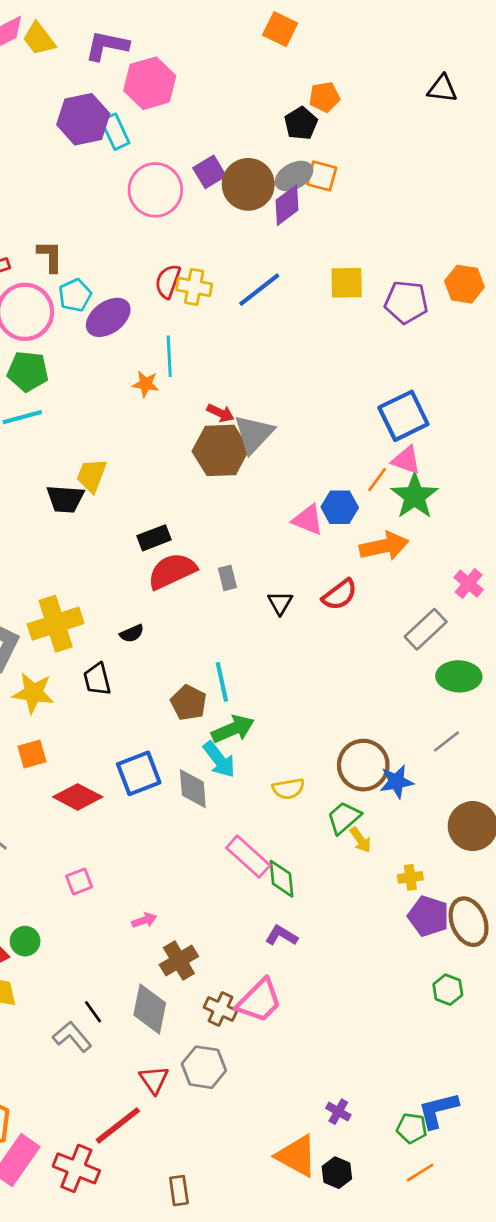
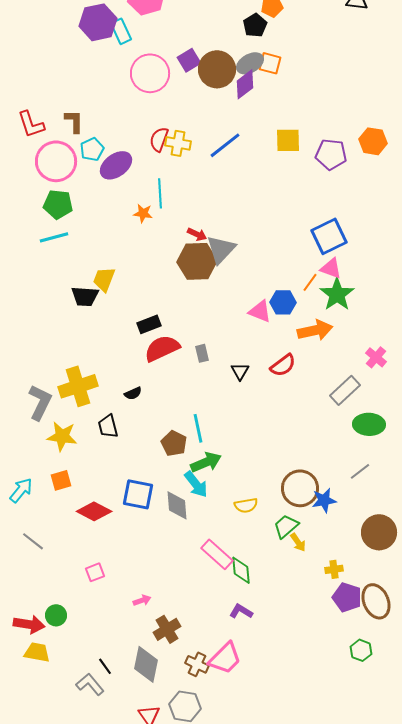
blue square: (139, 773) -> (138, 494), turned 32

